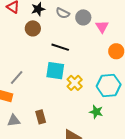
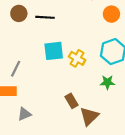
black line: (60, 47) -> (45, 17), moved
brown rectangle: (41, 117) -> (72, 101), moved

